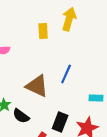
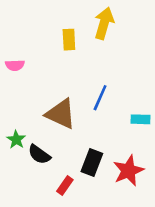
cyan rectangle: (96, 98) -> (141, 119), moved

